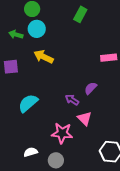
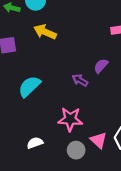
pink triangle: (85, 118) -> (99, 140), moved
gray circle: (56, 160) -> (76, 150), moved

